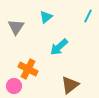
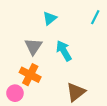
gray triangle: (16, 27) -> (33, 46), moved
cyan arrow: (59, 47) -> (64, 51), turned 102

